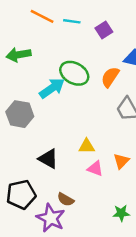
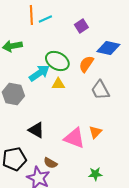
orange line: (42, 16) -> (31, 15), turned 60
cyan line: (72, 21) -> (45, 19), moved, turned -32
yellow triangle: (87, 146) -> (58, 84), moved
pink triangle: (95, 169) -> (74, 138), size x1.6

